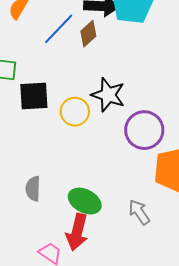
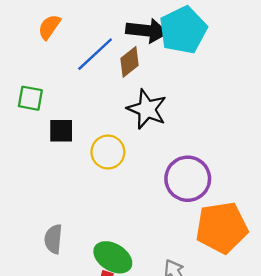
black star: (108, 95) -> (147, 109), moved
black square: (34, 96) -> (61, 131), size x0.7

